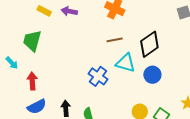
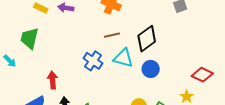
blue cross: (98, 76) -> (93, 61), moved
red arrow: (32, 81) -> (53, 80), moved

